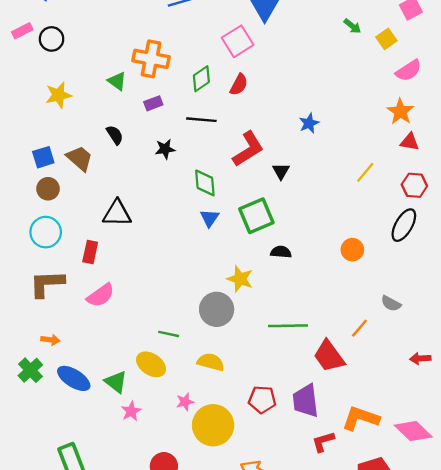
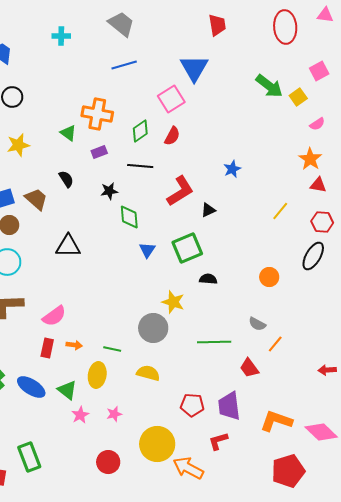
green arrow: (352, 26) -> (269, 86), size x1.8
pink semicircle: (409, 71) -> (317, 124), size x0.7
black triangle: (281, 171) -> (208, 210), turned 35
green diamond: (205, 183) -> (129, 217), moved
red rectangle: (90, 252) -> (47, 348), moved
gray semicircle: (391, 304) -> (257, 324), moved
orange arrow: (50, 340) -> (74, 345), moved
red trapezoid: (329, 356) -> (249, 368), size x0.7
yellow ellipse: (151, 364) -> (97, 375), turned 65
pink star: (185, 402) -> (114, 414), moved
yellow circle: (213, 425) -> (157, 444), moved
red L-shape: (323, 442) -> (218, 441), moved

